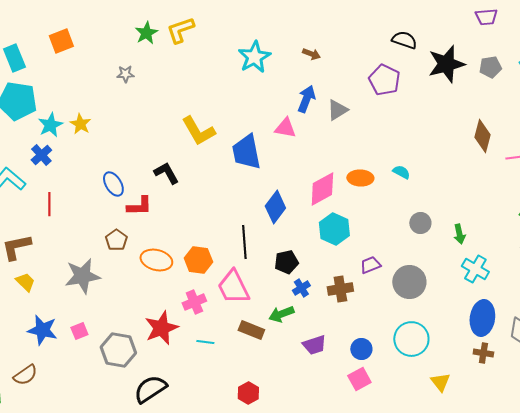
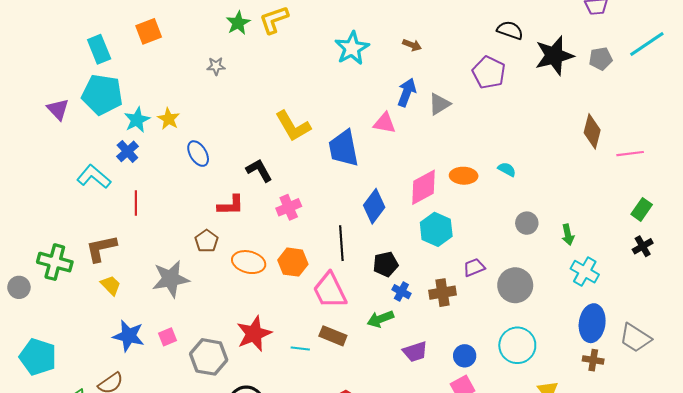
blue ellipse: (113, 184) -> (198, 154), moved
blue cross: (301, 288) -> (401, 292), turned -30
pink cross: (194, 302) -> (289, 207), moved
brown rectangle: (251, 330) -> (333, 336), moved

